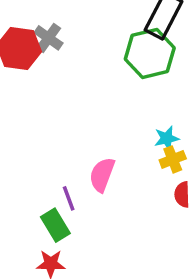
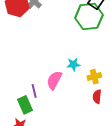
cyan star: (167, 138) -> (73, 64), moved

